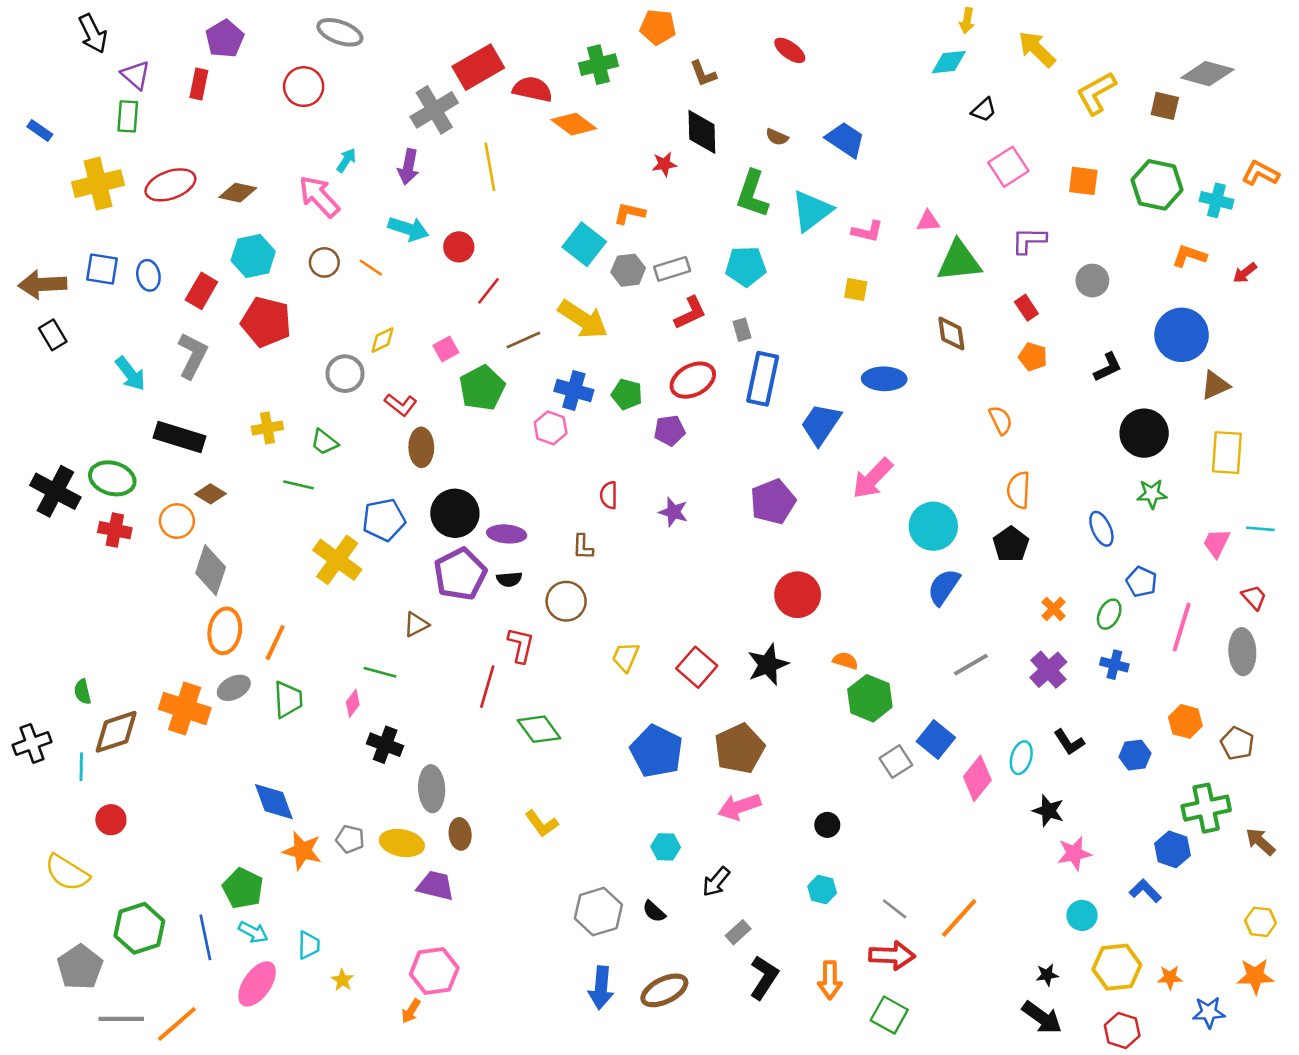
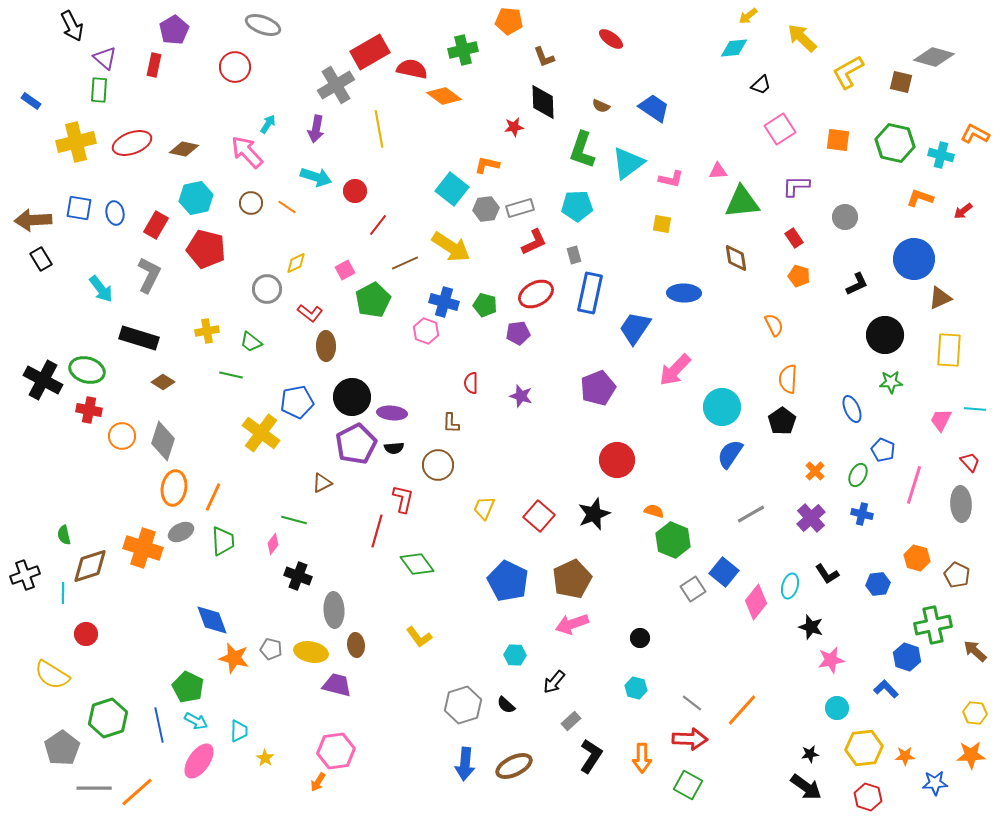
yellow arrow: (967, 21) -> (748, 16), turned 42
orange circle: (177, 521) -> (122, 436), moved

